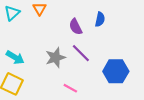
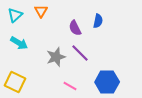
cyan arrow: (15, 57) -> (19, 43), moved
blue hexagon: (116, 71) -> (107, 82), moved

